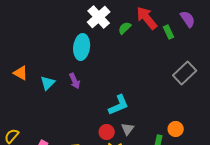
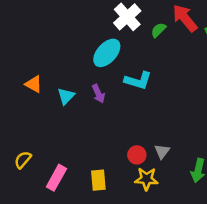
cyan ellipse: (82, 47) -> (107, 53), turned 35
cyan L-shape: (119, 105) -> (138, 80), moved, turned 40

